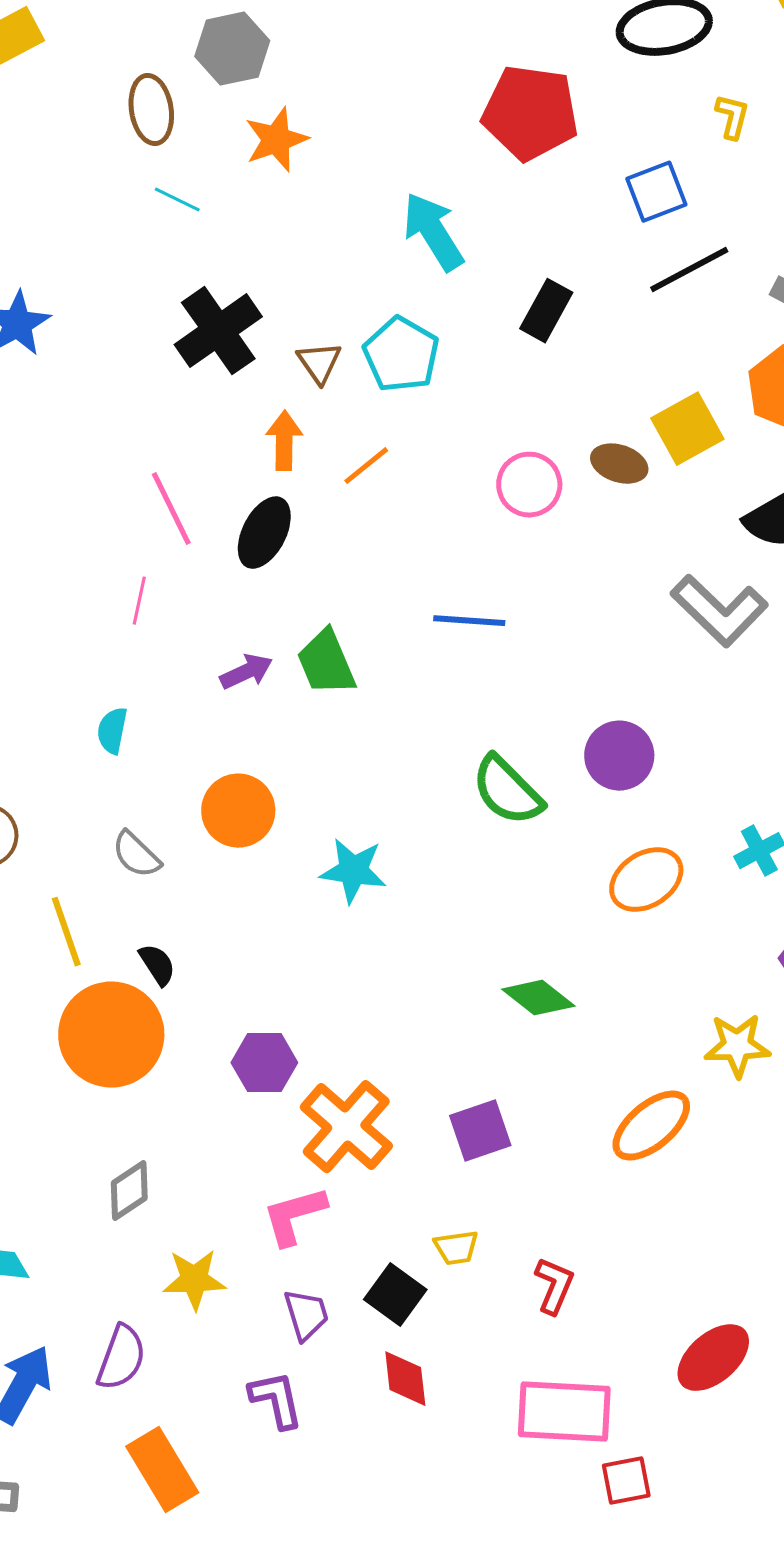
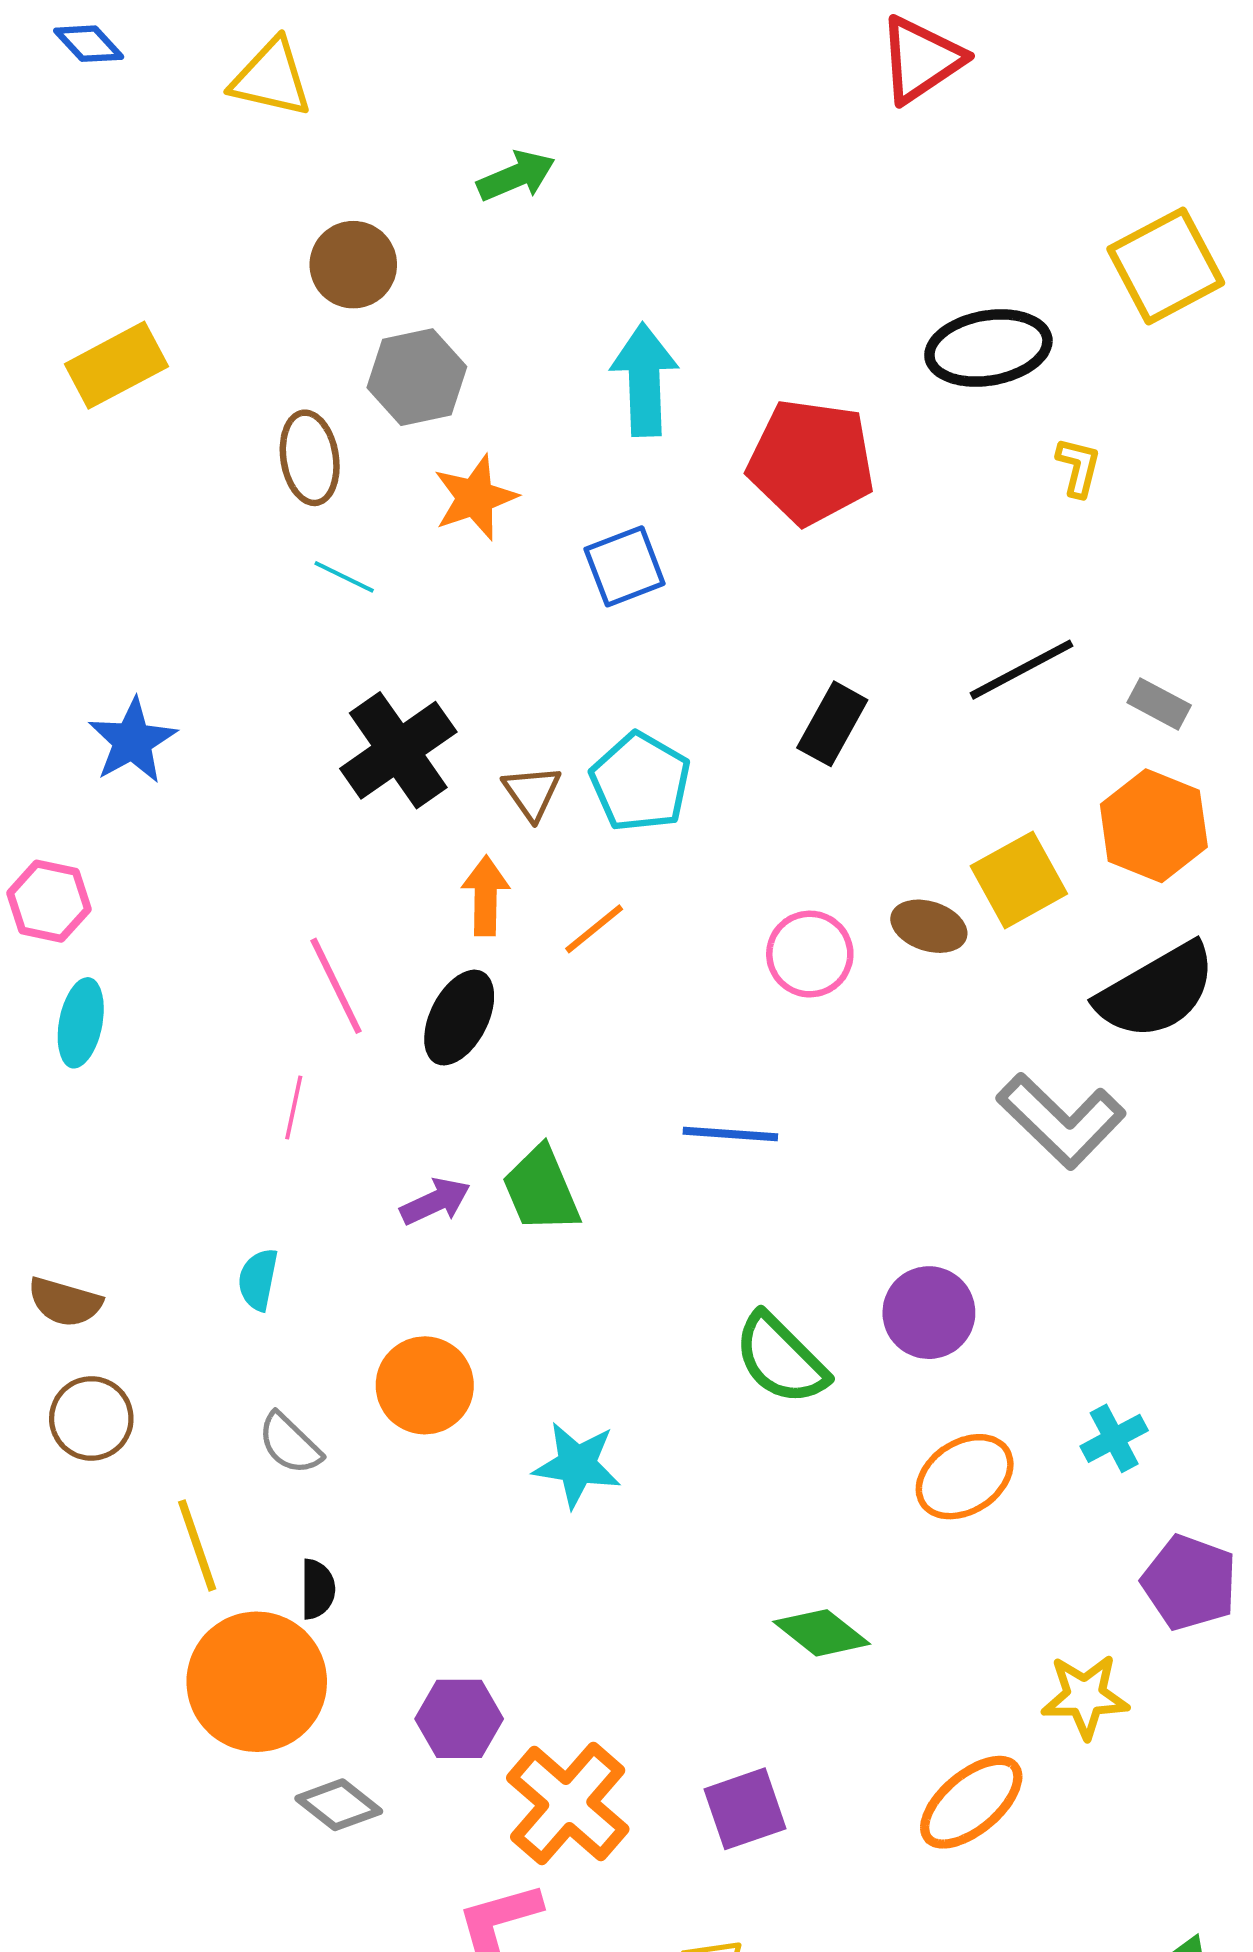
blue square: (656, 192) -> (625, 566), moved
cyan arrow: (433, 232) -> (644, 380), moved, turned 30
black semicircle: (157, 965) -> (318, 1589), turned 33
gray diamond: (129, 1191) -> (339, 1805), moved, turned 72

